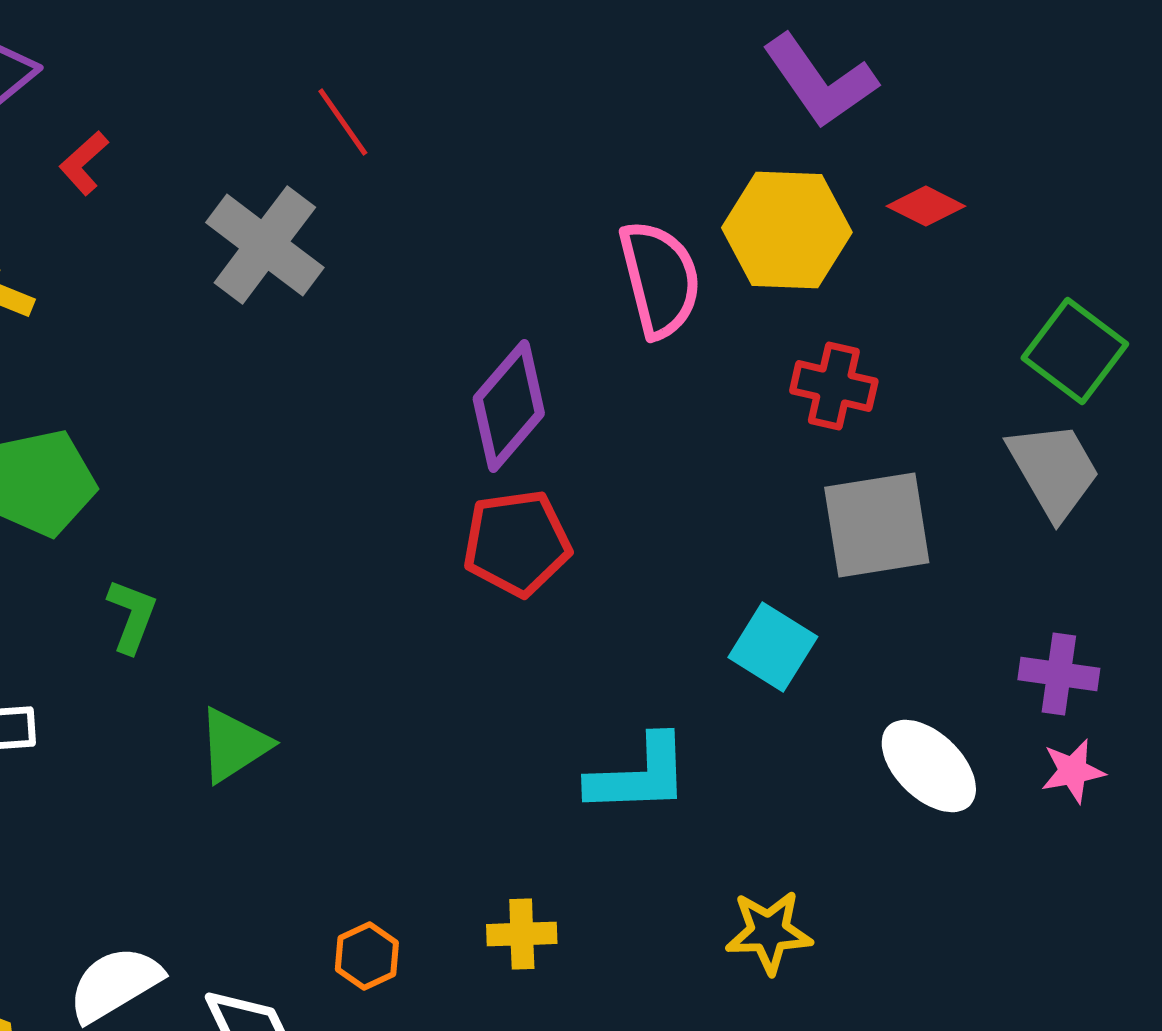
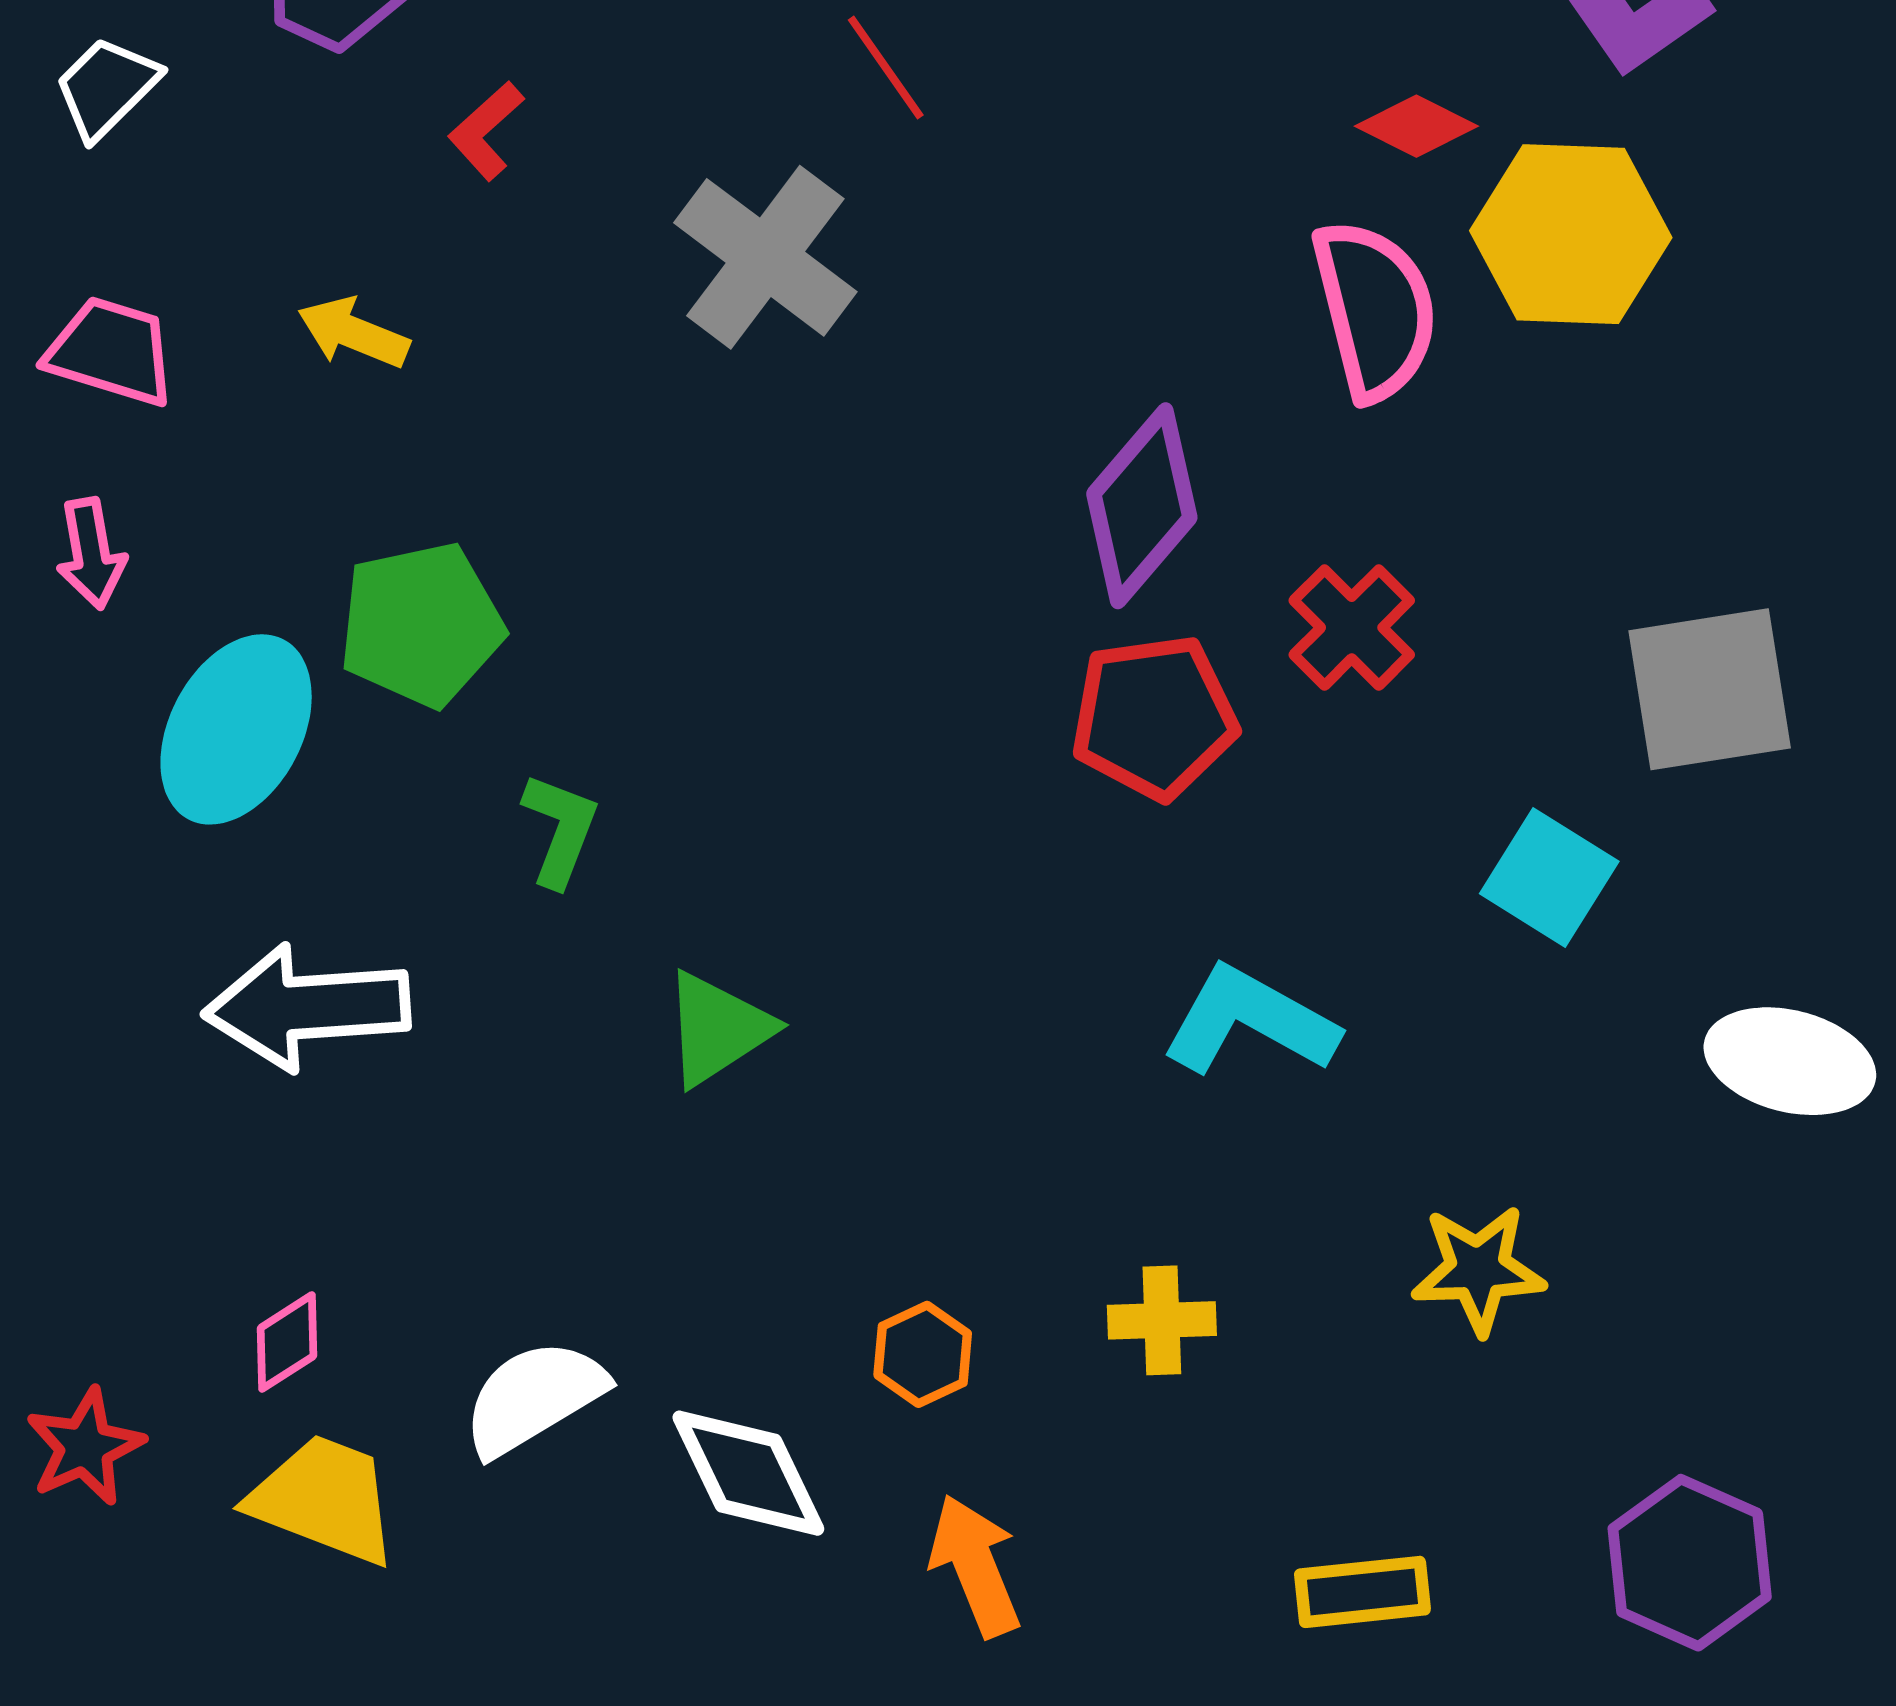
red diamond: (926, 206) -> (1416, 126), moved
red cross: (834, 386) -> (1352, 628), moved, turned 32
white ellipse: (929, 766) -> (1790, 1061), turned -30
cyan L-shape: (639, 775) -> (1250, 1021), moved, turned -149
yellow star: (769, 932) -> (1478, 1269), moved

